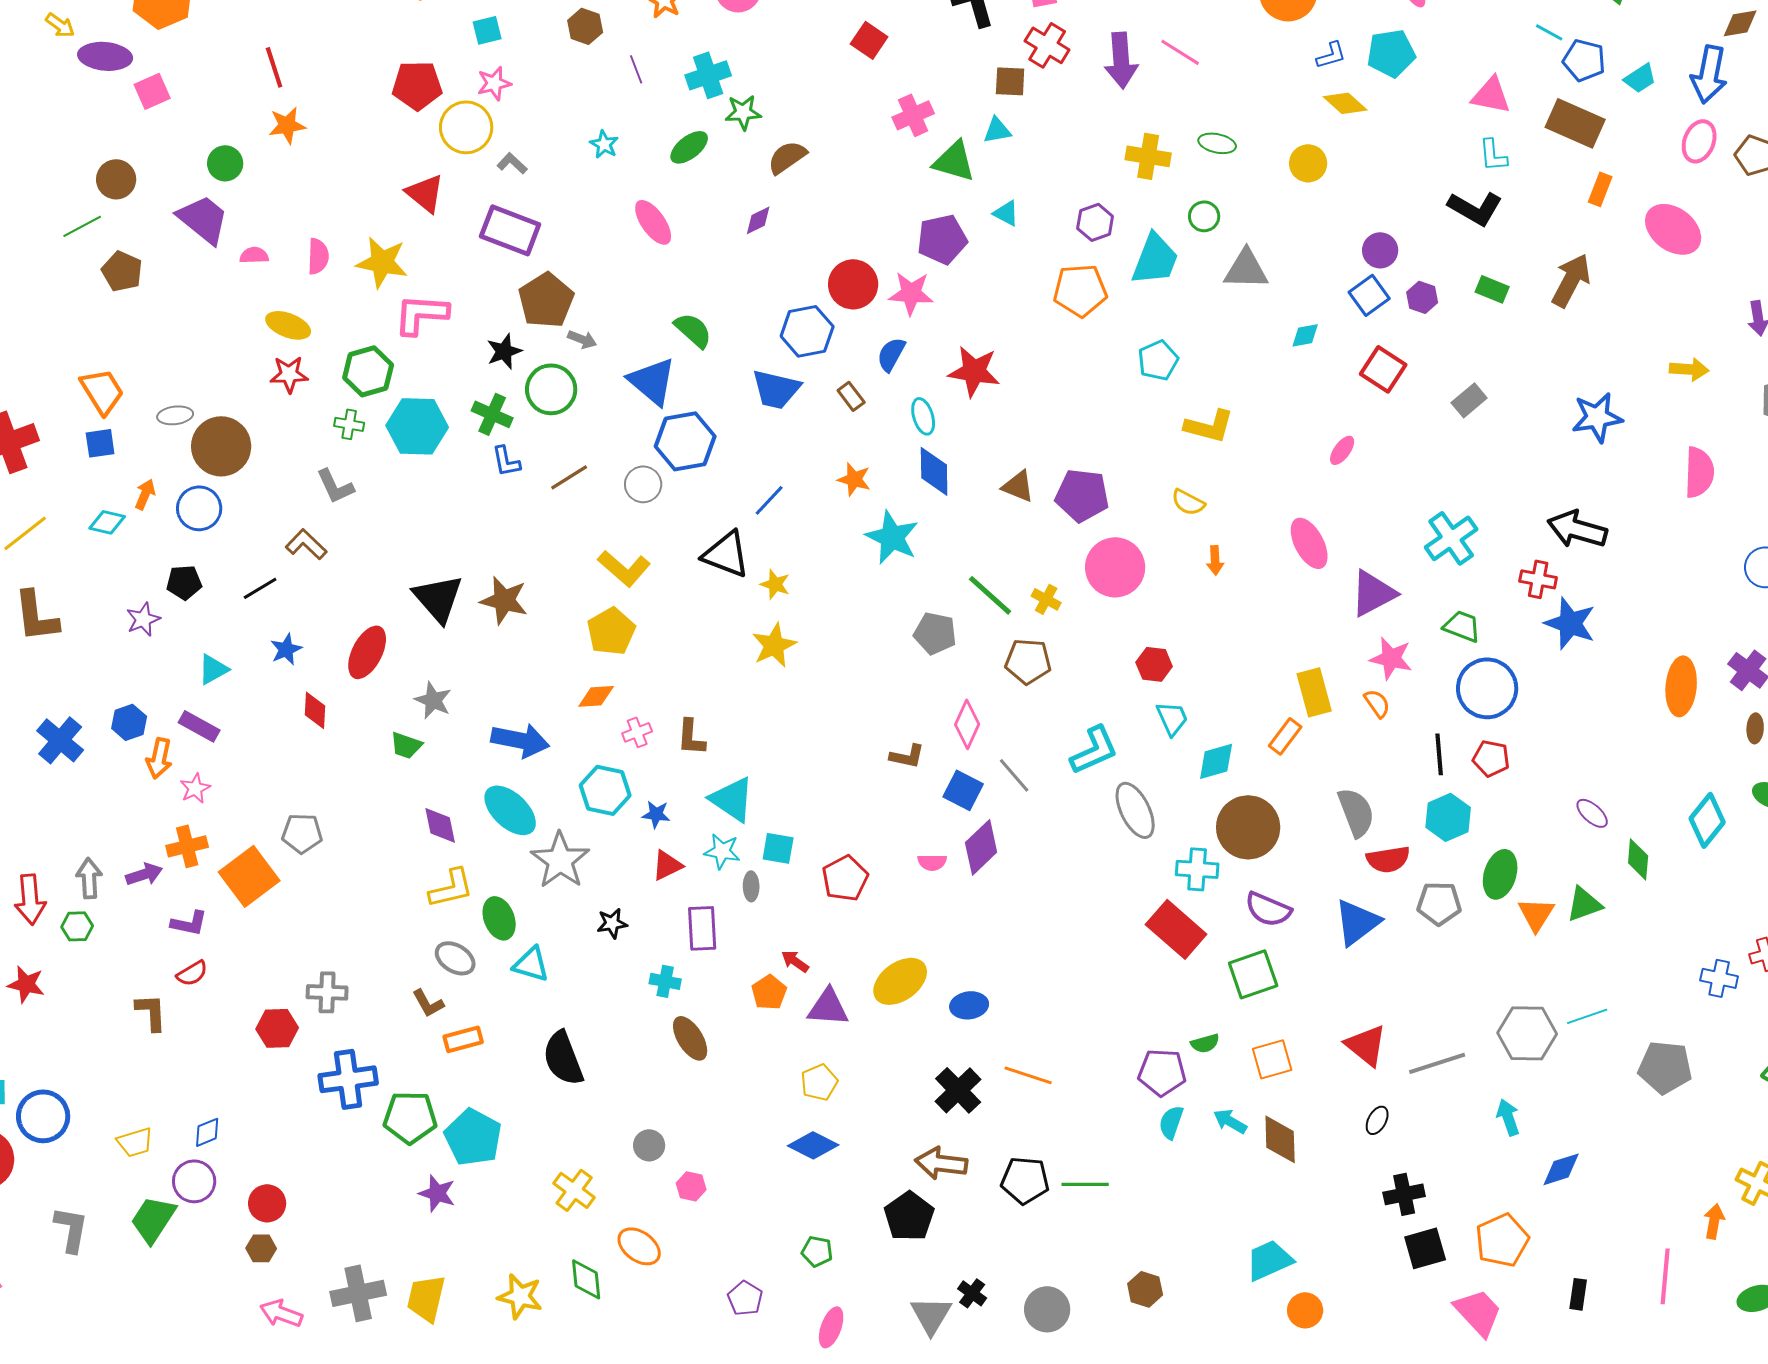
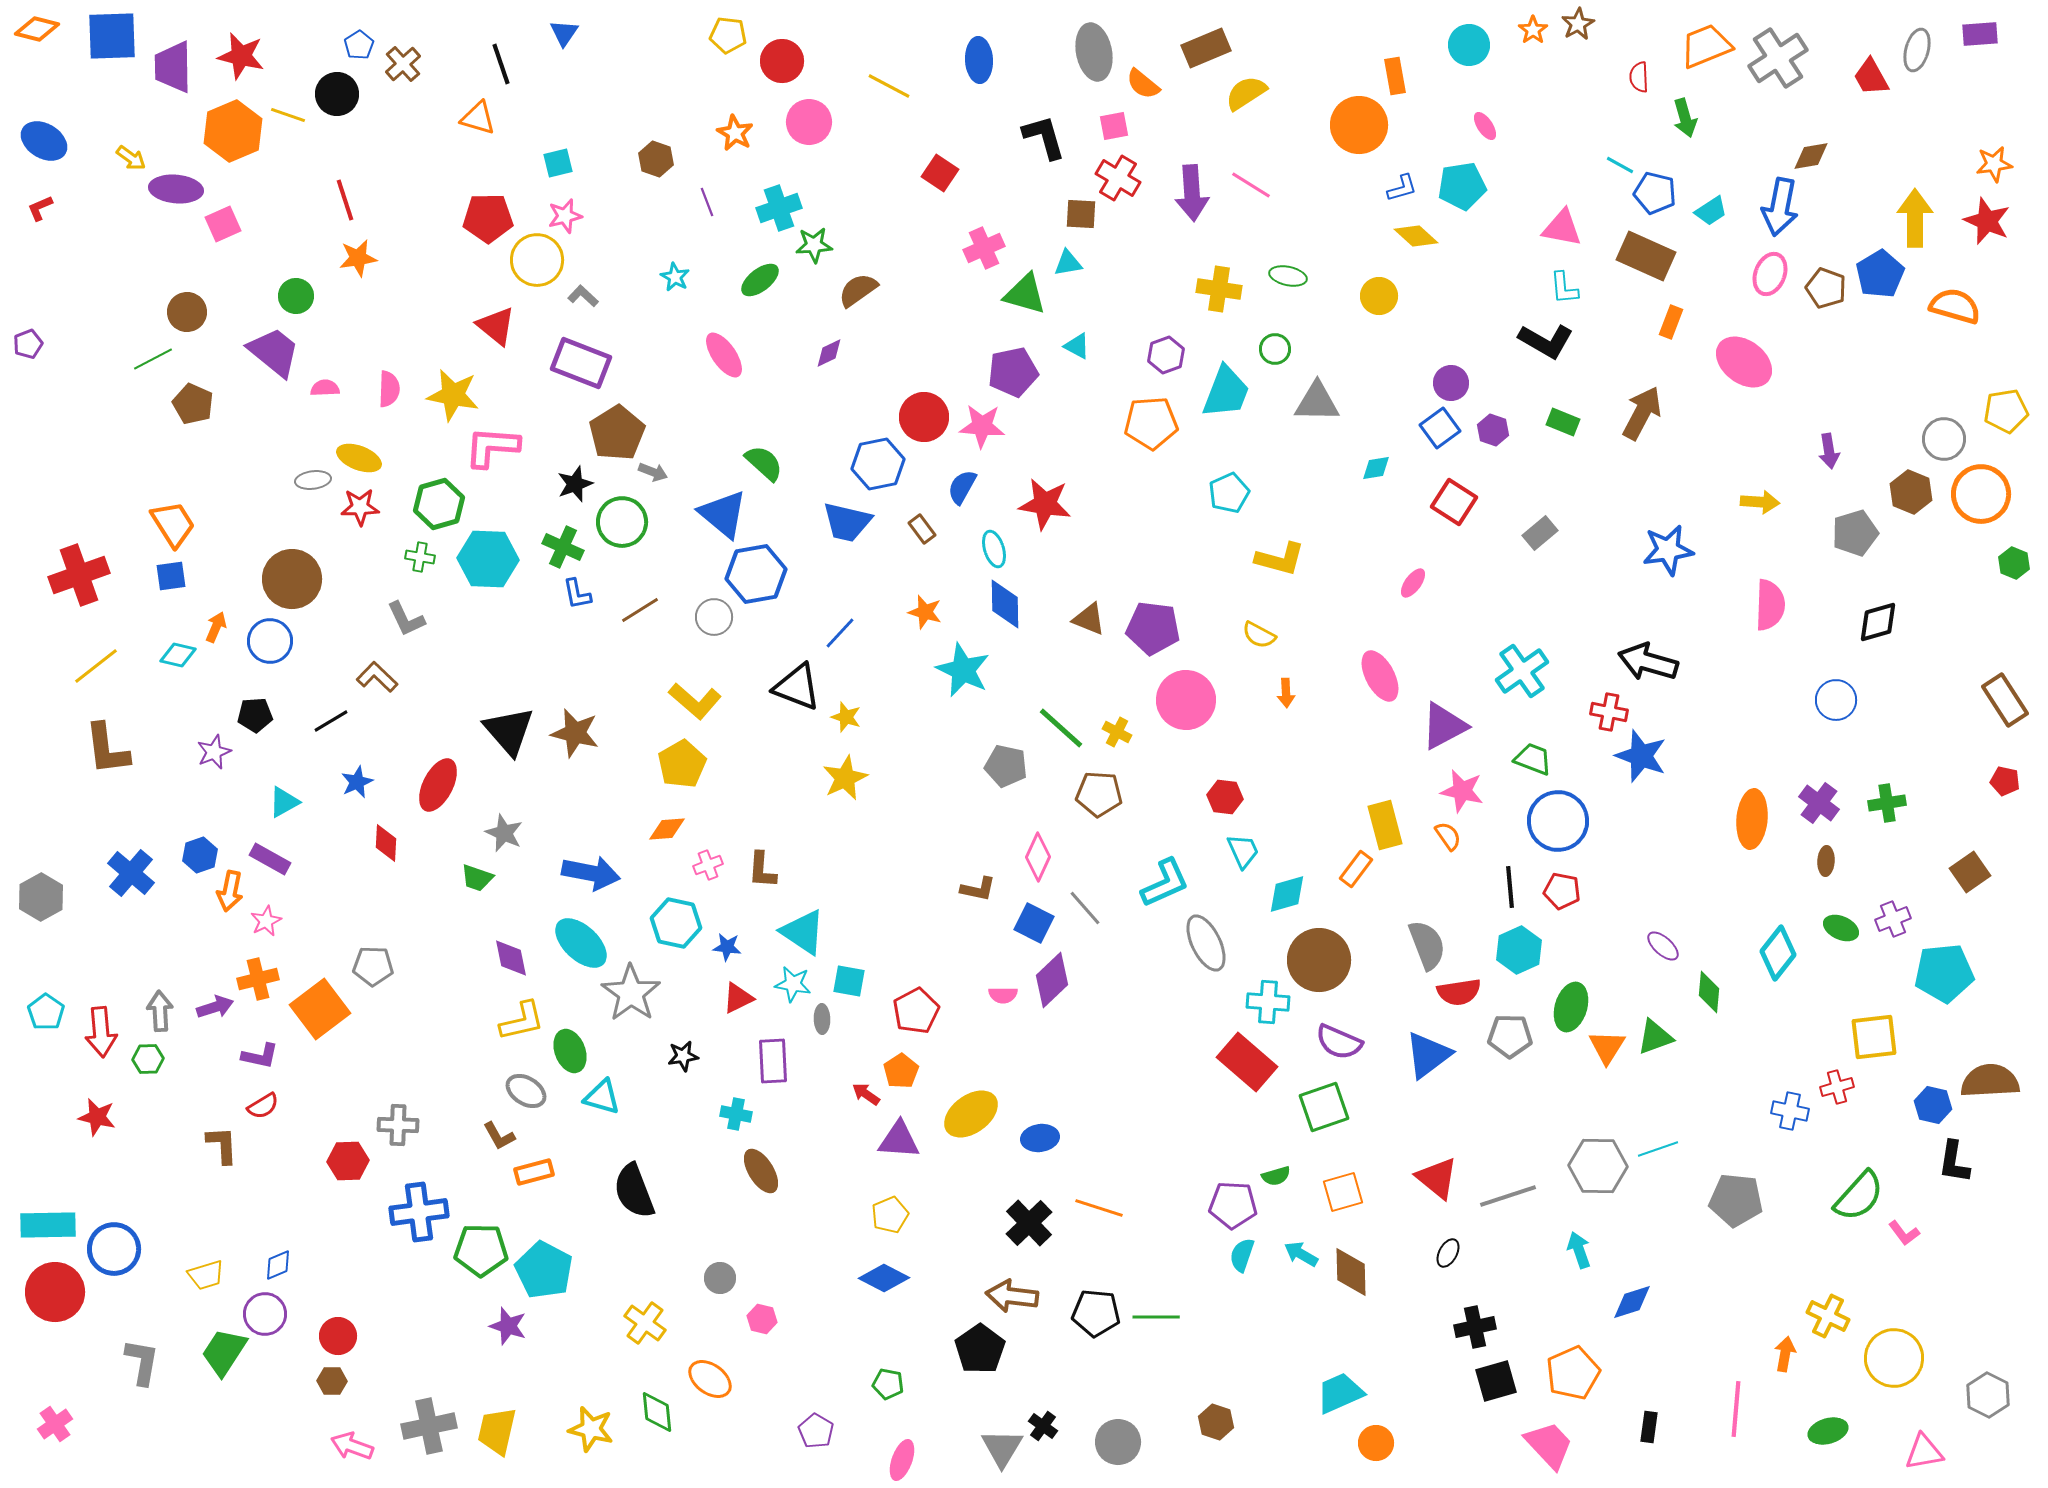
gray ellipse: (175, 415) -> (313, 480), moved
orange pentagon: (769, 992) -> (901, 1071), moved

